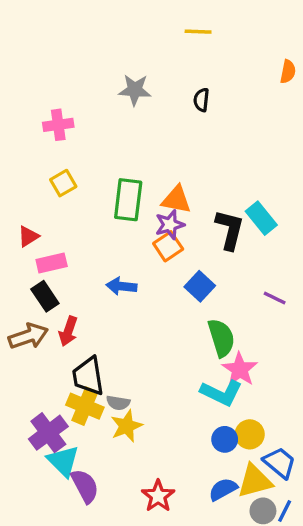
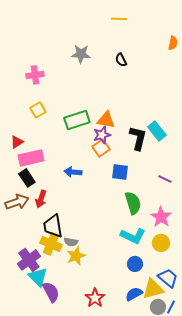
black semicircle: (201, 100) -> (121, 60), turned -32
green rectangle: (128, 200) -> (77, 120), turned 65
pink rectangle: (52, 263) -> (31, 158), size x1.4
blue square: (200, 286) -> (120, 172), turned -36
pink star: (240, 369) -> (161, 217), moved
yellow circle: (250, 434) -> (161, 243), moved

